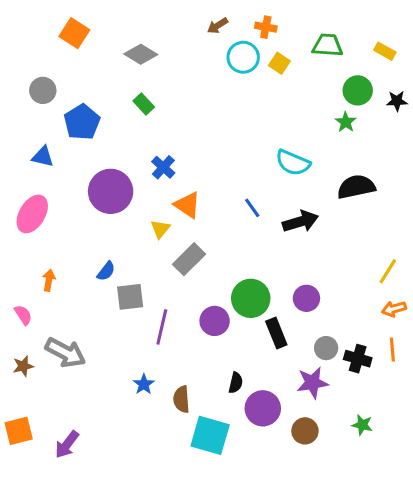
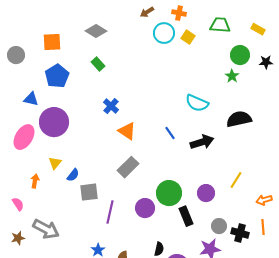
orange square: (74, 33) -> (52, 42), moved, turned -36
gray circle: (43, 90) -> (16, 55), moved
purple circle: (111, 191) -> (54, 122), moved
yellow triangle: (160, 229) -> (55, 163), moved
yellow line: (388, 271) -> (236, 180), moved

